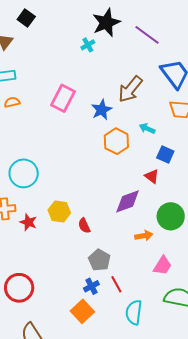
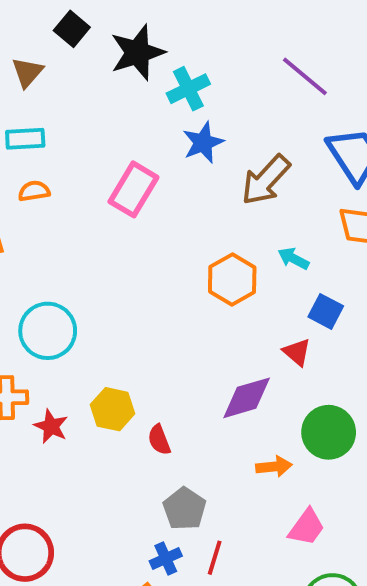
black star: (106, 23) -> (138, 52), moved
cyan cross: (88, 45) -> (188, 89), size x1.5
blue star: (102, 110) -> (203, 143), moved
red line: (116, 284) -> (215, 558), turned 42

